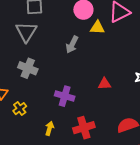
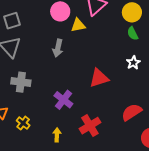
red triangle: (104, 84) -> (99, 78), size x1.5
purple cross: (65, 96) -> (63, 100), turned 36

